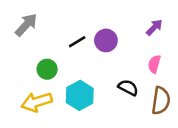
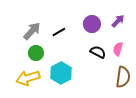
gray arrow: (26, 25) -> (32, 31), moved
purple circle: (106, 40) -> (92, 24), moved
black semicircle: (128, 88) -> (98, 52), moved

